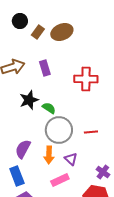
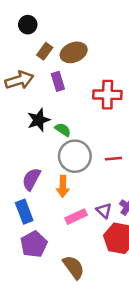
brown rectangle: (38, 32) -> (45, 51), moved
brown ellipse: (62, 32) -> (74, 52), moved
purple triangle: (71, 159) -> (104, 211), moved

